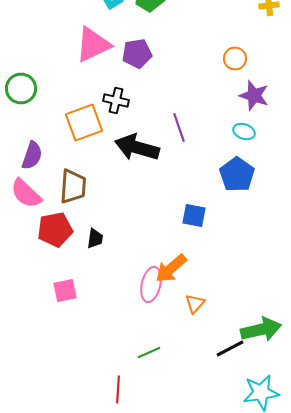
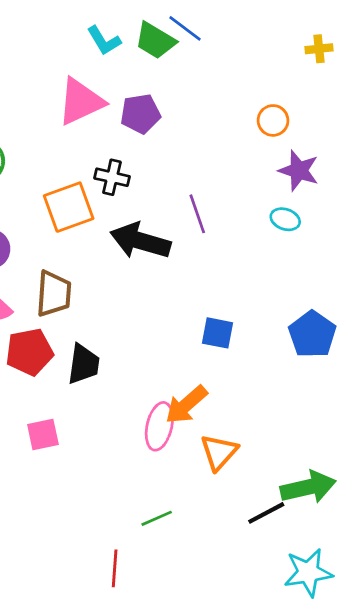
blue pentagon: (237, 174) -> (312, 334), moved
black trapezoid: (95, 238) -> (84, 364), size x1.5
orange triangle: (195, 304) -> (219, 452), size x1.4

